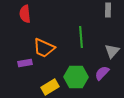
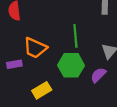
green hexagon: (76, 77) -> (71, 65), moved

